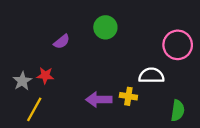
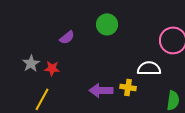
gray star: (22, 81) -> (31, 63), moved

